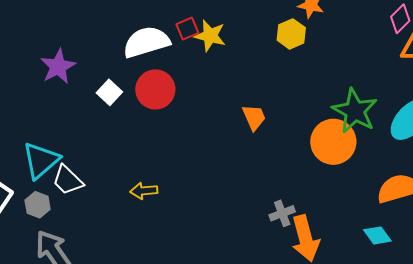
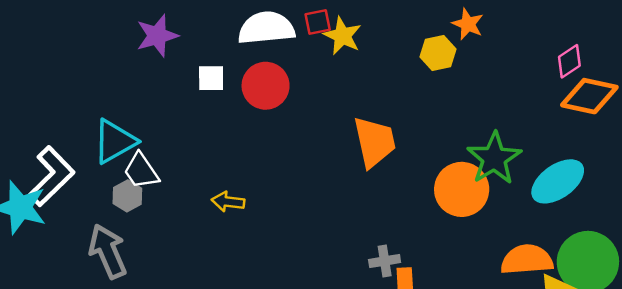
white square: (109, 92) -> (211, 78), turned 35
orange trapezoid: (254, 117) -> (375, 142), size x1.6
gray hexagon: (38, 205) -> (127, 196), moved

